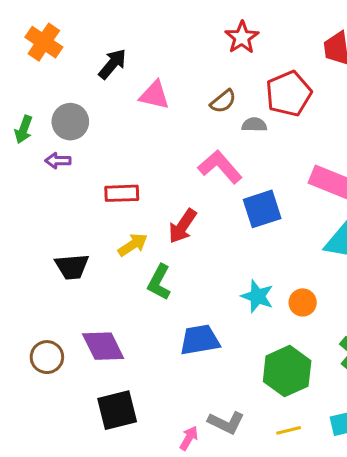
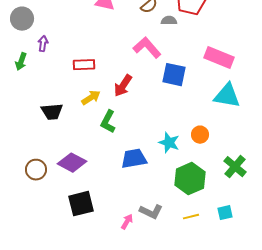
gray circle: (70, 122) -> (22, 19), moved
green arrow: (24, 129) -> (21, 62), moved
purple arrow: (58, 161) -> (43, 44), turned 98
blue square: (262, 209) -> (174, 75), turned 30
cyan star: (257, 296) -> (169, 143), moved
purple diamond: (103, 346) -> (72, 163), turned -36

